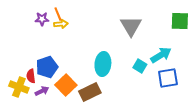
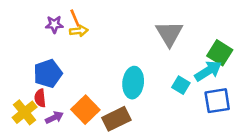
green square: (180, 21) -> (220, 53), moved, turned 30
blue pentagon: (47, 67) -> (48, 74), moved
yellow cross: (19, 87) -> (25, 112), turned 30

